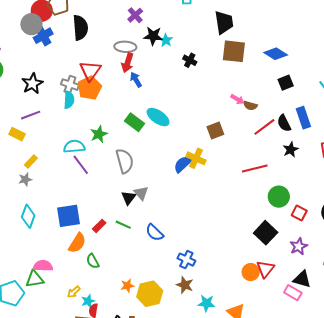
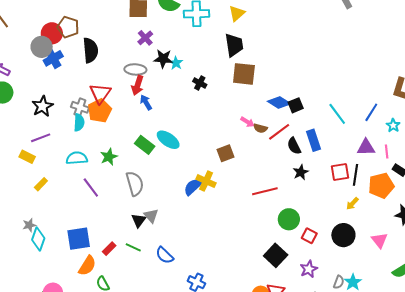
blue diamond: (276, 54) -> (279, 103), moved
red line: (264, 127) -> (279, 132), moved
cyan semicircle: (74, 147) -> (77, 158), moved
gray star: (25, 179) -> (29, 225), moved

